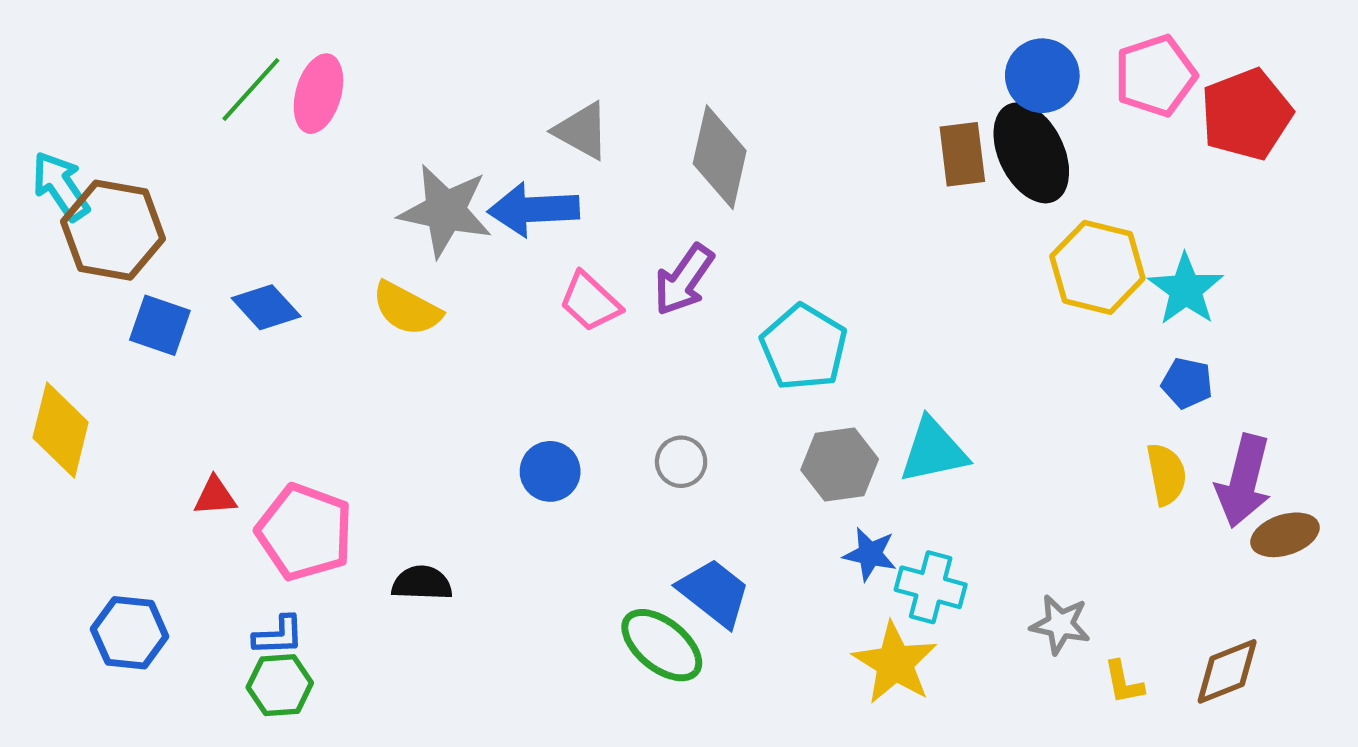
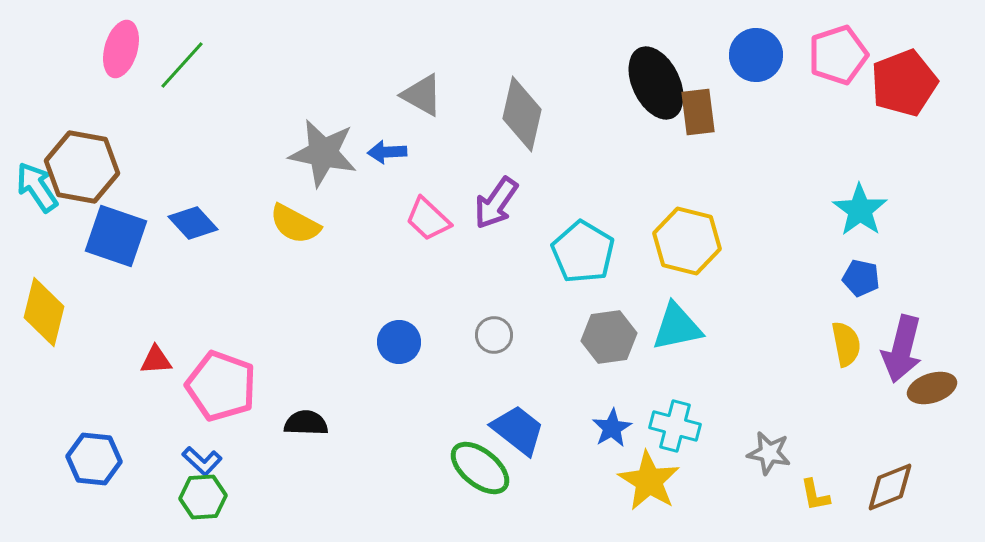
pink ellipse: (318, 94) -> (121, 49), moved
black ellipse: (1031, 153) -> (656, 83), moved
cyan arrow: (61, 186) -> (37, 187), moved
blue arrow: (534, 209) -> (387, 152), size x0.6
yellow hexagon: (1097, 267) -> (687, 241), moved
blue square: (160, 325) -> (116, 236), size x1.4
blue star: (870, 554) -> (612, 428), moved, turned 30
blue L-shape: (278, 635) -> (202, 461), turned 45

